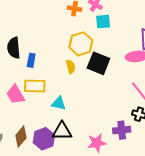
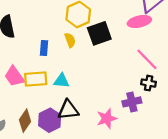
blue rectangle: (31, 60) -> (44, 48), moved
black square: (98, 63) -> (99, 33), turned -35
yellow rectangle: (35, 86) -> (36, 79), moved

